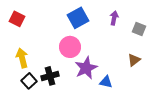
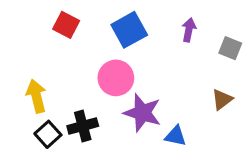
red square: (17, 19) -> (66, 25), moved
purple star: (86, 68) -> (142, 113), turned -30

